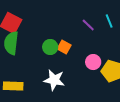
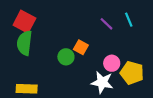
green circle: (50, 47) -> (66, 57), moved
white star: (54, 80) -> (102, 82), moved

